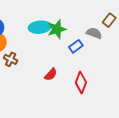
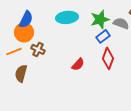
green star: (57, 29) -> (100, 19), moved
red diamond: (81, 82) -> (108, 58), moved

